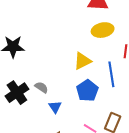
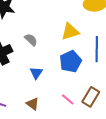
gray semicircle: (41, 87) -> (31, 40), moved

